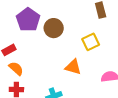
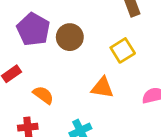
orange semicircle: (16, 68) -> (43, 95), moved

